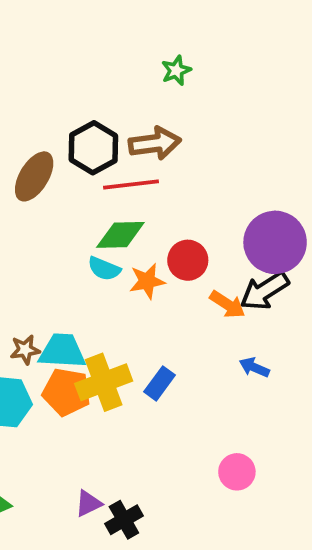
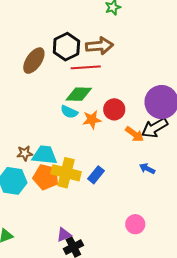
yellow cross: (104, 382) -> (66, 173), turned 32
purple triangle: (88, 503) -> (64, 235), moved

